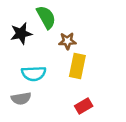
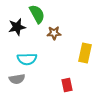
yellow rectangle: (77, 66) -> (85, 53), moved
red rectangle: (84, 106) -> (67, 85), turned -72

